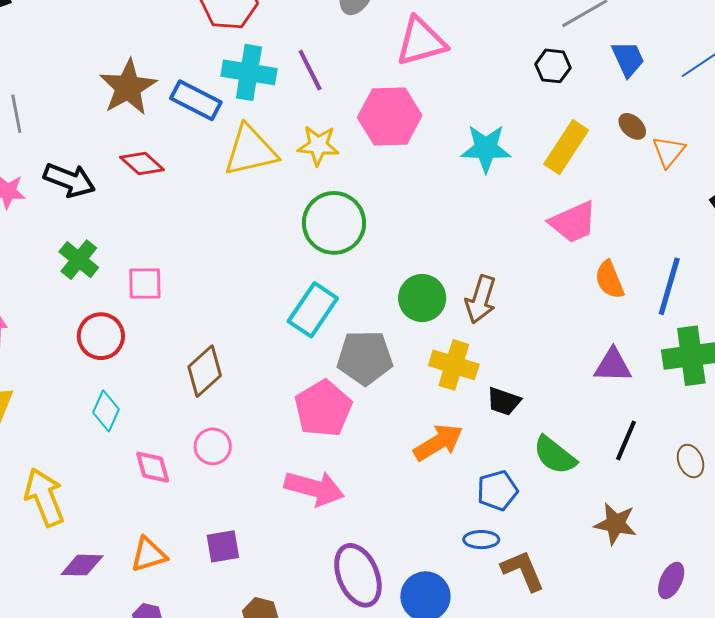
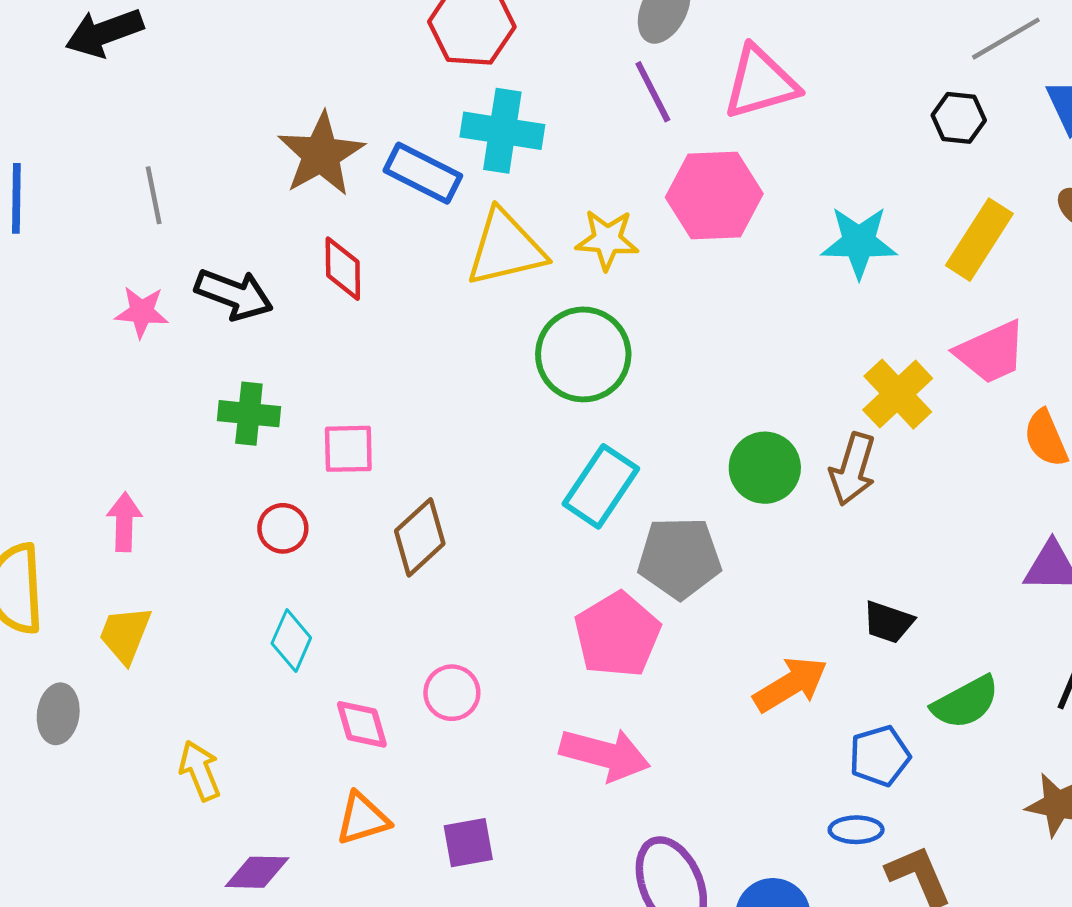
purple line: (310, 70) -> (653, 92), moved
red diamond: (142, 163) -> (343, 269), turned 48
green circle: (334, 223) -> (583, 354), moved
green cross: (79, 260) -> (249, 414), turned -33
red circle: (101, 336) -> (283, 528), size x0.7
yellow cross: (454, 365) -> (898, 394), moved, turned 30
brown diamond: (205, 371) -> (420, 537), moved
green semicircle: (555, 455) -> (965, 702), turned -66
yellow arrow: (44, 497) -> (200, 771), size x0.7
orange triangle: (149, 555) -> (363, 819), moved

